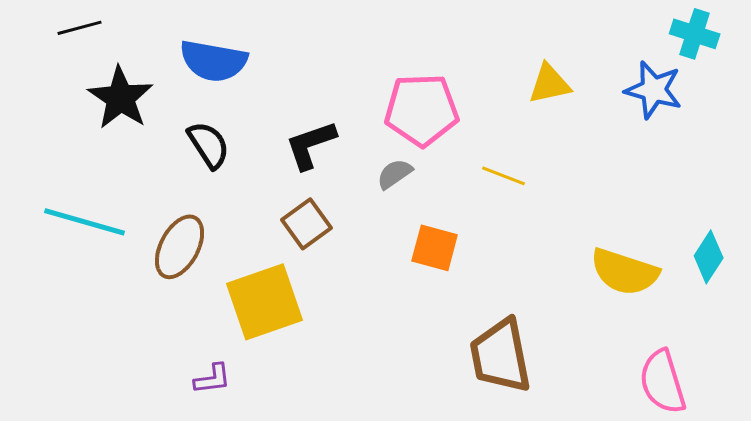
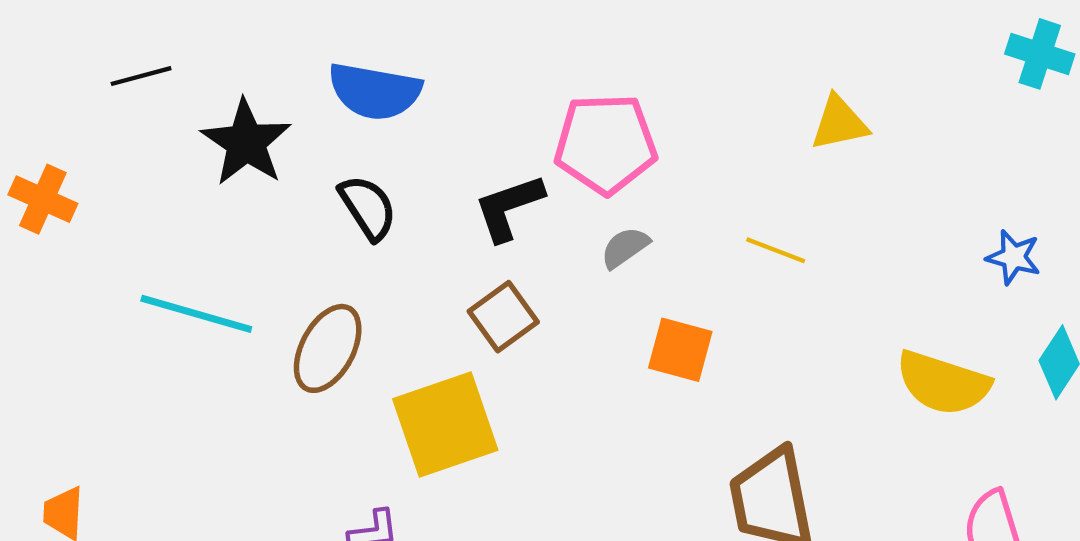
black line: (80, 28) -> (141, 76), moved
blue star: (654, 90) -> (1014, 257), moved, size x0.7
pink pentagon: (422, 110) -> (606, 144), moved

